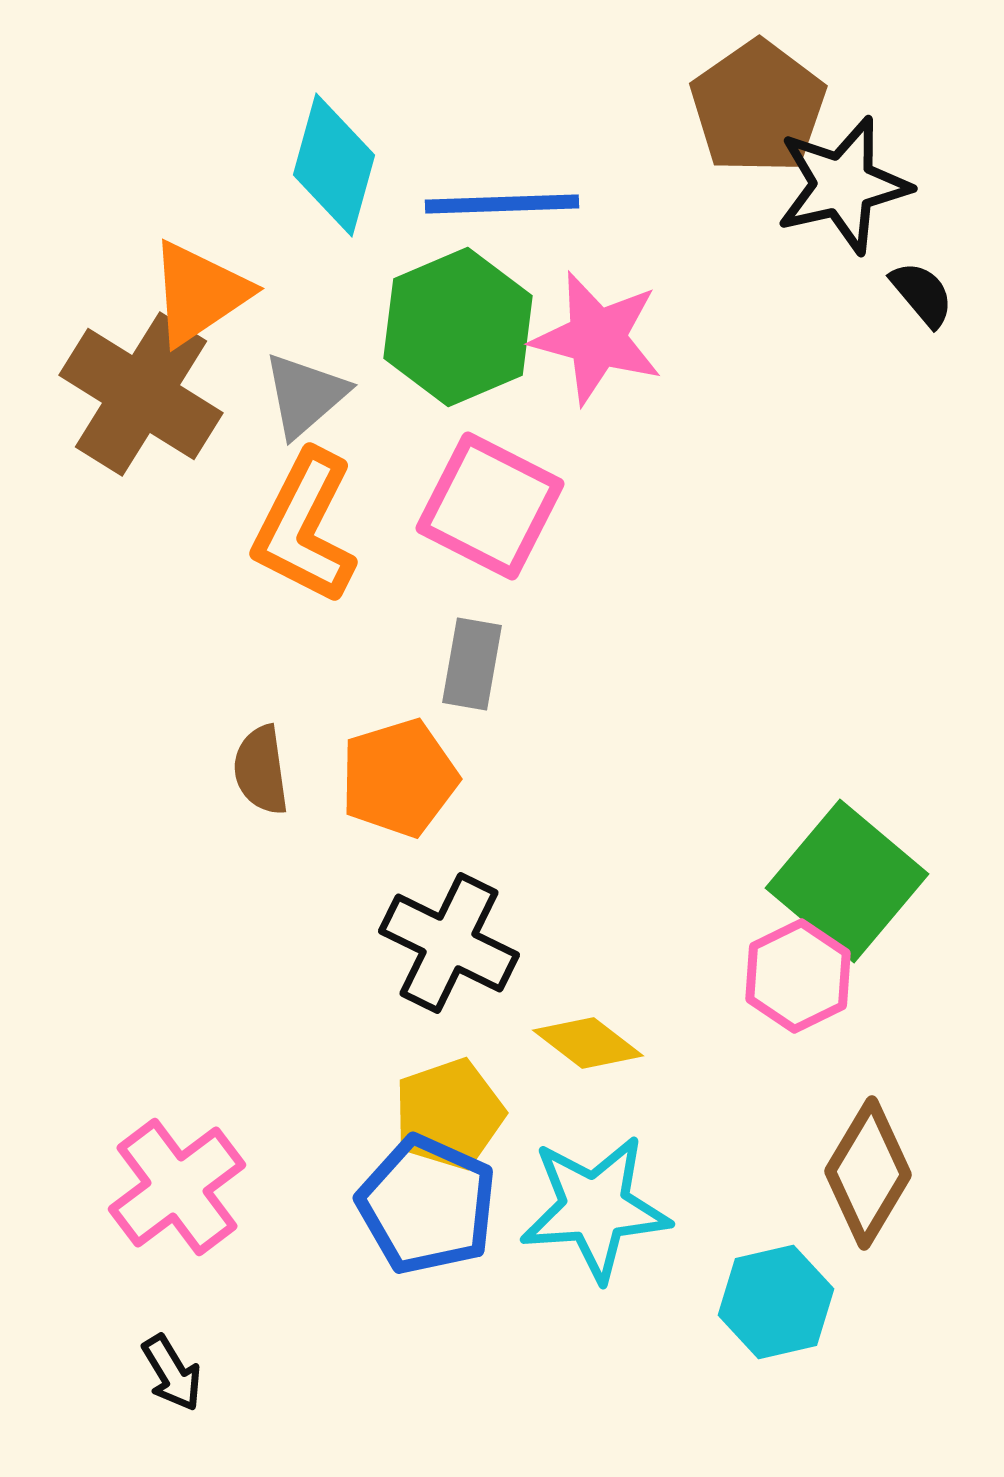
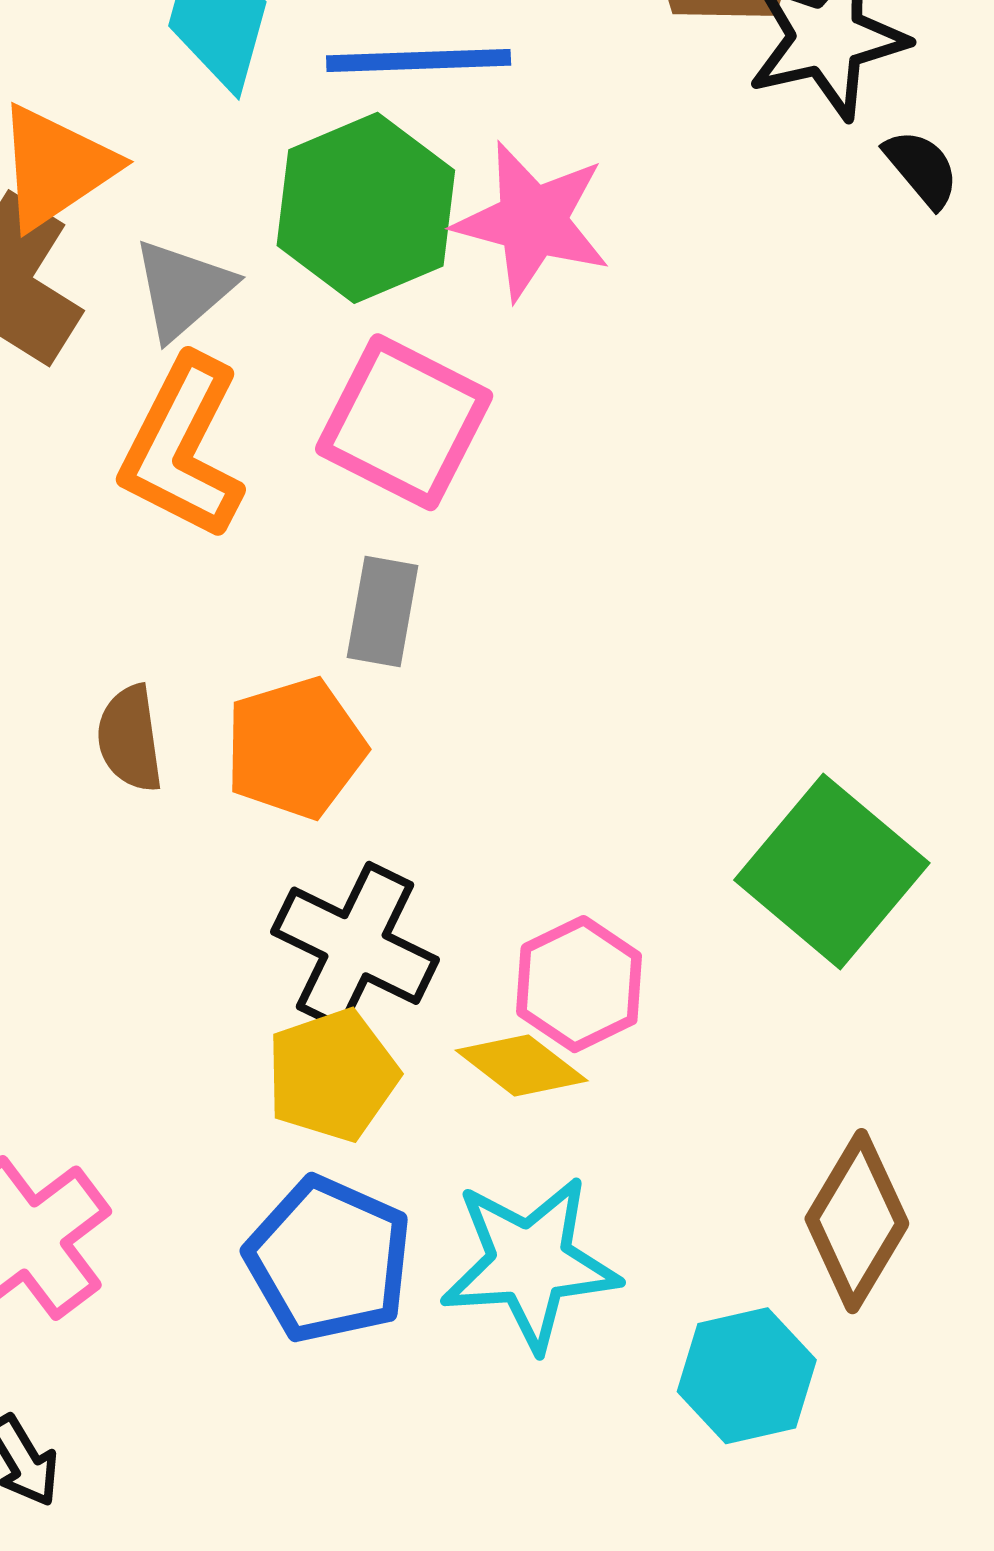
pink hexagon: (798, 976) -> (579, 984), moved
yellow pentagon: (449, 1114) -> (332, 1075), moved

